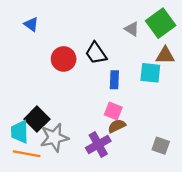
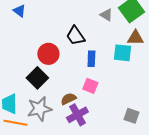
red circle: (64, 59) -> (48, 54), moved
black square: (37, 119) -> (37, 78), moved
brown semicircle: (117, 126) -> (68, 99), moved

